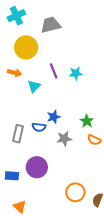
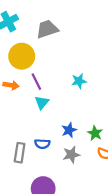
purple line: (54, 71) -> (36, 82), moved
cyan triangle: (34, 86) -> (42, 102), moved
blue star: (54, 117) -> (69, 130), moved

